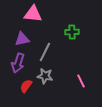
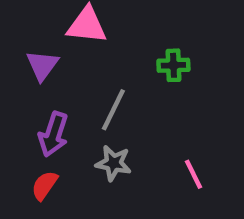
purple triangle: (22, 39) -> (42, 65), moved, turned -42
red semicircle: (26, 86) -> (44, 185), moved

